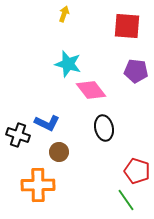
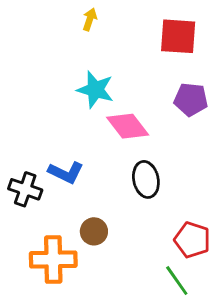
brown circle: (59, 152) -> (94, 231), moved

